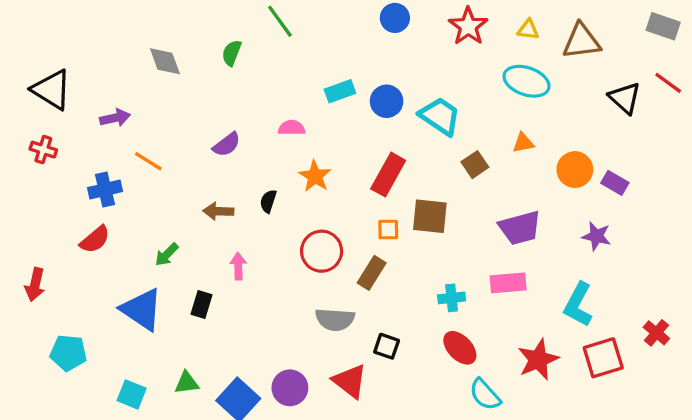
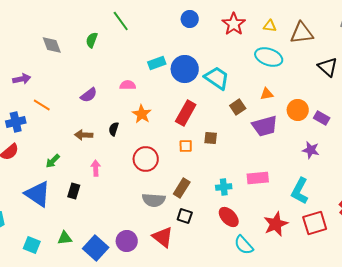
blue circle: (387, 101) -> (185, 69), size x1.4
brown square: (430, 216) -> (211, 138), size x0.6
purple trapezoid: (520, 228) -> (265, 126), moved
brown rectangle: (372, 273) -> (182, 188), moved

